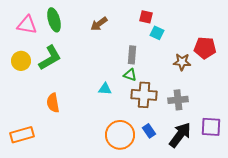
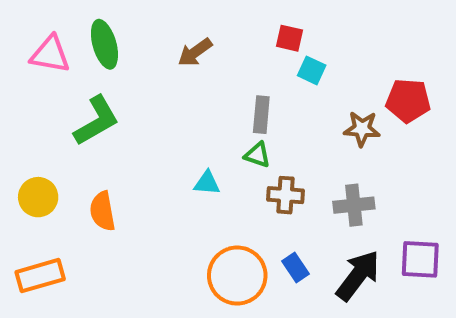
yellow circle: (21, 61) -> (38, 197), moved
brown cross: (144, 95) -> (285, 195), size x0.7

